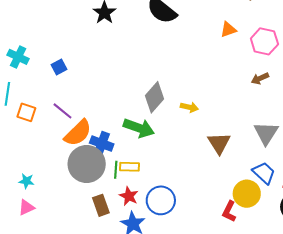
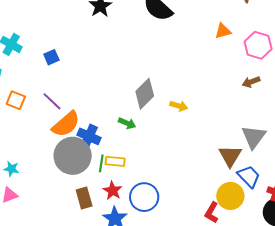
green arrow: (139, 128) -> (127, 123), size x0.6
brown triangle: (219, 143) -> (230, 156), moved

